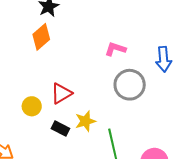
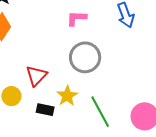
gray circle: (130, 85) -> (85, 57), moved

